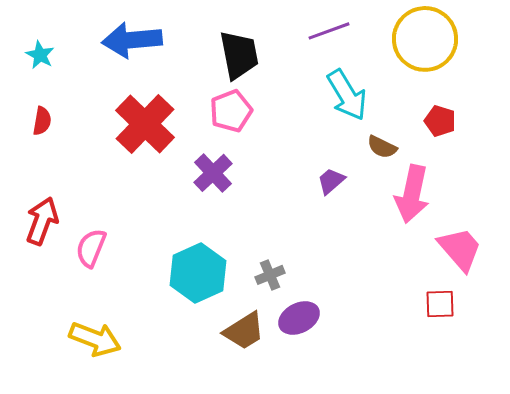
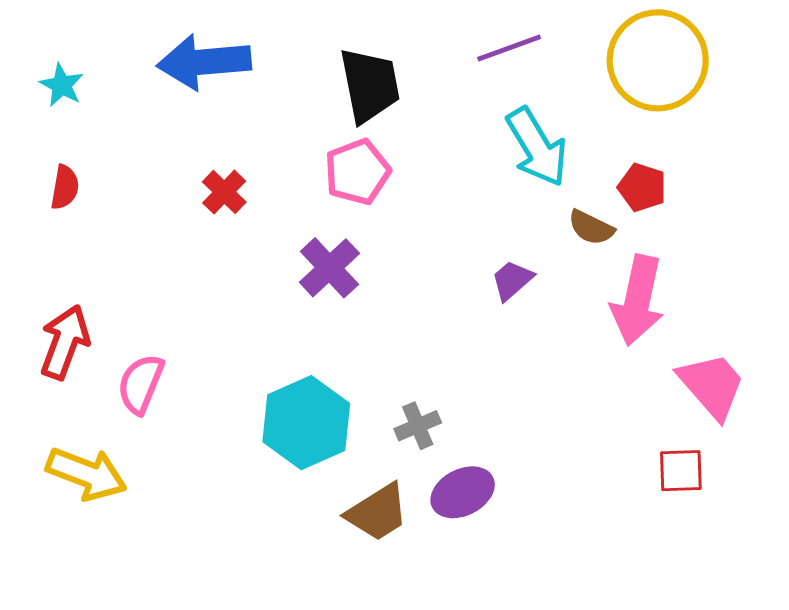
red pentagon: (440, 121) -> (642, 187), moved
red cross: (145, 124) -> (224, 192), size x0.5
yellow arrow: (95, 339) -> (86, 474), moved

